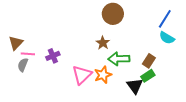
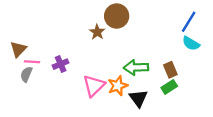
brown circle: (113, 14) -> (117, 16), moved
brown star: (103, 43) -> (97, 32), moved
brown rectangle: (149, 61) -> (170, 70), turned -56
black triangle: (135, 86) -> (138, 98), moved

